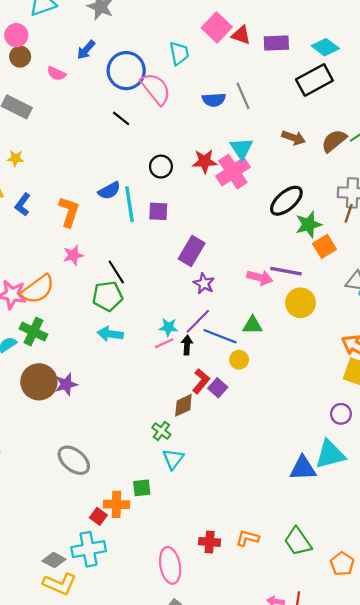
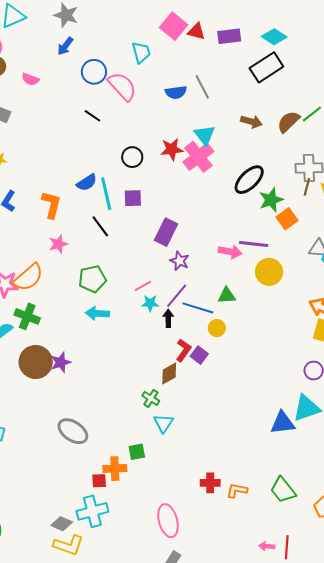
blue arrow: (86, 50) -> (65, 46), moved
blue circle: (126, 71) -> (94, 72), size x0.7
black line: (116, 272) -> (100, 226), moved
pink line: (164, 343) -> (143, 286), moved
red square: (98, 516) -> (99, 481), turned -35
red cross: (210, 542) -> (210, 483), moved

